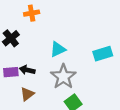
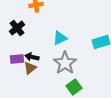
brown triangle: (27, 94) -> (30, 68), moved

